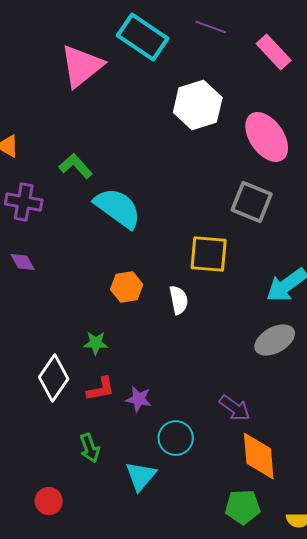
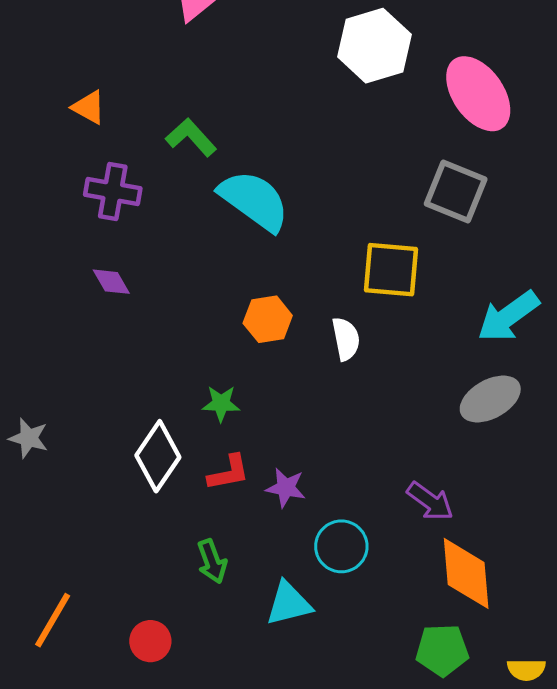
cyan triangle: (141, 476) -> (289, 604), turned 36

